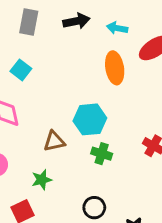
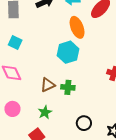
cyan hexagon: (90, 119) -> (68, 52), moved
green cross: (102, 154) -> (68, 87), moved

